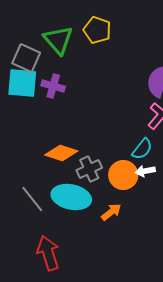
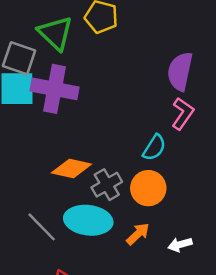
purple cross: (53, 86) -> (54, 89), size x1.6
cyan semicircle: (142, 149) -> (154, 148), moved
white arrow: (145, 171) -> (180, 245), moved

